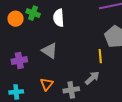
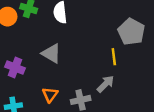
purple cross: (19, 60) -> (15, 68), turned 35

